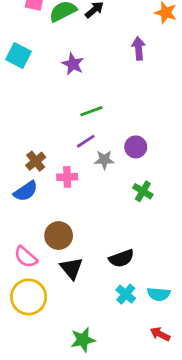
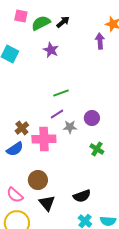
purple arrow: (139, 48) -> (100, 41), moved
purple star: (73, 64) -> (51, 50), moved
pink cross: (67, 177) -> (44, 139), size x1.6

